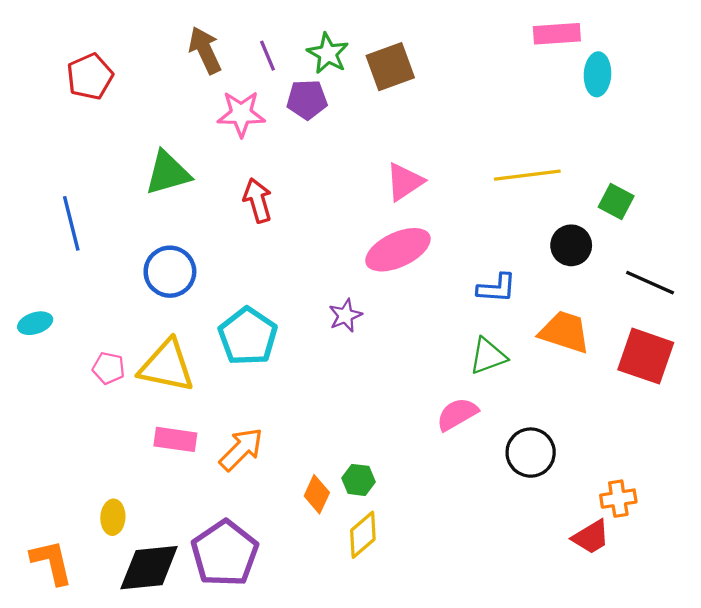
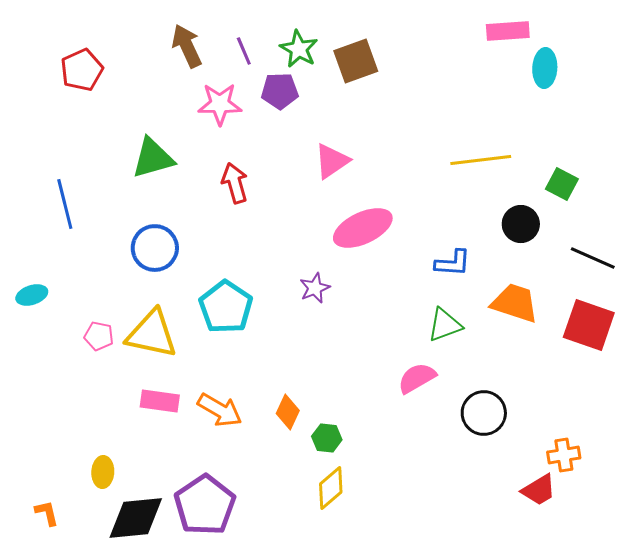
pink triangle: (405, 182) -> (332, 161), moved
orange arrow: (241, 449) -> (220, 410), turned 75
orange diamond: (317, 494) -> (288, 412), moved
orange L-shape: (52, 562) -> (47, 513), size x0.6

